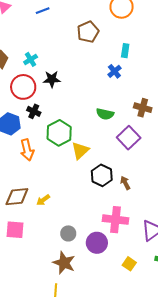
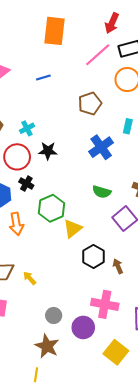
blue cross: (114, 71) -> (101, 147), moved, size x1.6
yellow arrow: (43, 200) -> (30, 278), turned 80
yellow square: (129, 264) -> (116, 352), size x1.6

